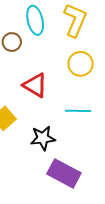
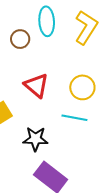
yellow circle: (81, 64) -> (82, 87), moved

